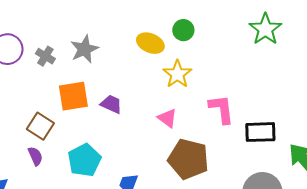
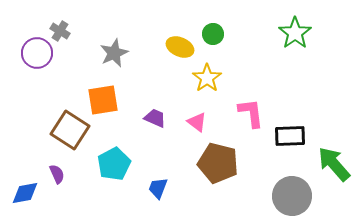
gray cross: (45, 56) -> (60, 31), moved
purple trapezoid: (111, 104) -> (155, 118), moved
brown square: (40, 126) -> (70, 130), size x1.4
purple semicircle: (35, 156) -> (57, 174), moved

